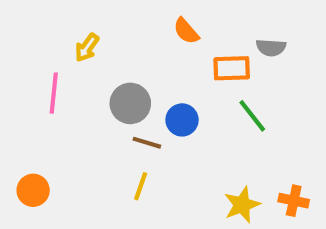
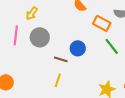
orange rectangle: (232, 68) -> (102, 23), turned 30
gray circle: (130, 103) -> (40, 37), moved

